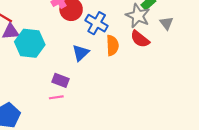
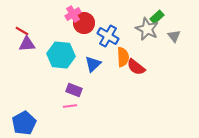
red semicircle: (140, 39) -> (136, 67), moved
cyan hexagon: (30, 43) -> (61, 55), moved

